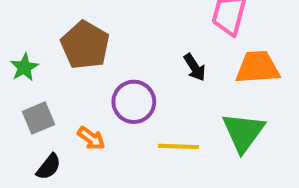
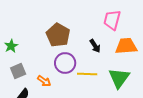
brown pentagon: (85, 45) -> (58, 35), moved
yellow line: (178, 146) -> (87, 74), moved

